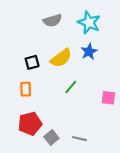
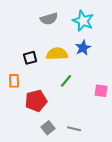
yellow semicircle: (61, 58) -> (57, 54), turned -145
orange rectangle: (26, 89) -> (14, 81), moved
red pentagon: (30, 124) -> (36, 101), moved

